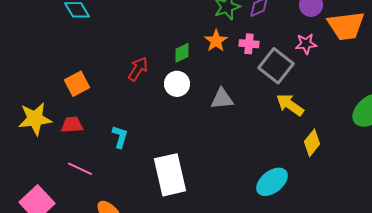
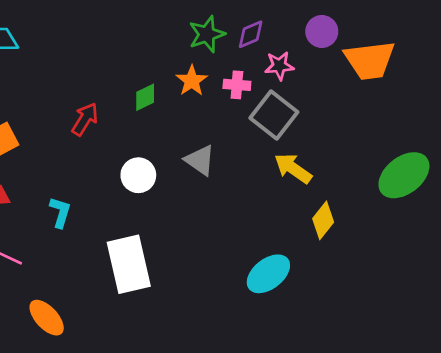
pink star: (306, 44) -> (279, 66), moved
white circle: (177, 84) -> (138, 175), moved
gray triangle: (222, 99) -> (200, 160), turned 40

